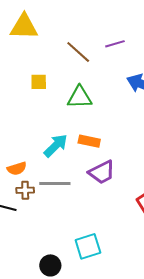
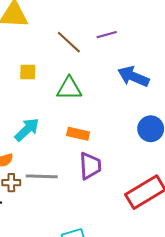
cyan arrow: (56, 146) -> (27, 130), moved
purple trapezoid: (102, 172) -> (90, 166), turned -68

